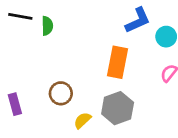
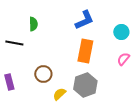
black line: (20, 16) -> (14, 43), moved
blue L-shape: (138, 20) -> (84, 20), moved

